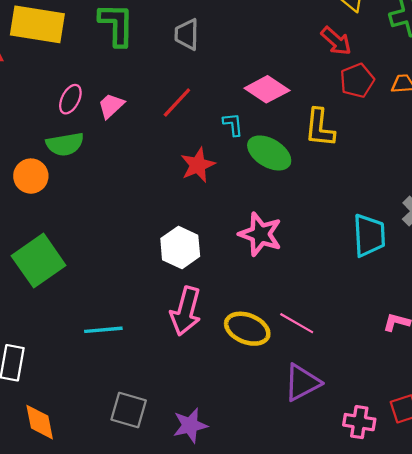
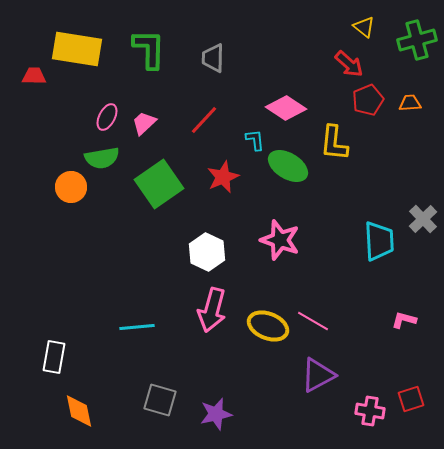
green square: (39, 261) -> (159, 184), moved

